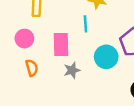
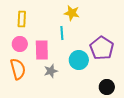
pink circle: (24, 39) -> (20, 44), moved
orange semicircle: (32, 68) -> (18, 69), size x1.5

